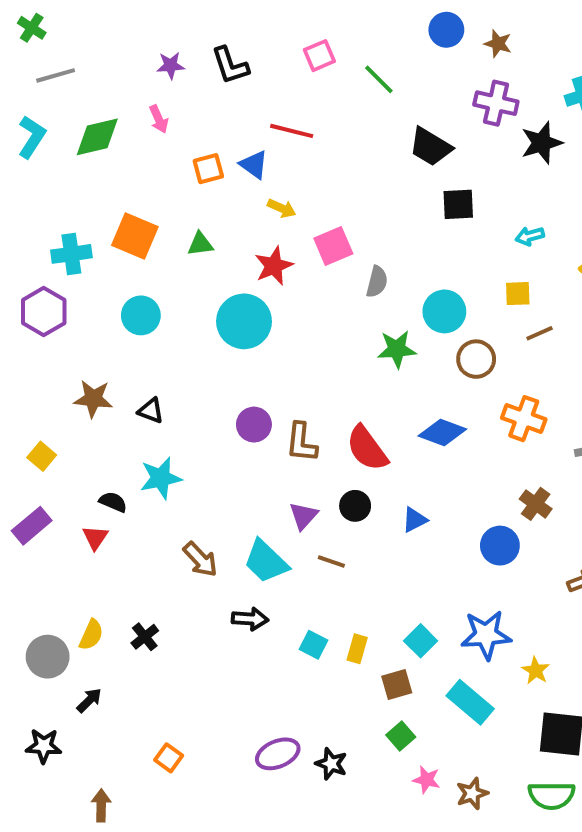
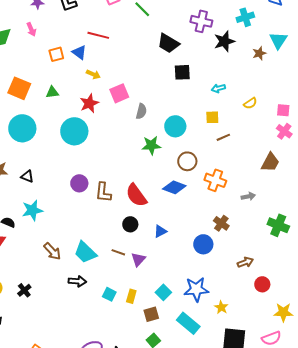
cyan circle: (141, 315) -> (22, 128), size x1.4
brown circle: (476, 359) -> (187, 161), moved
purple triangle: (304, 516) -> (138, 259), moved

